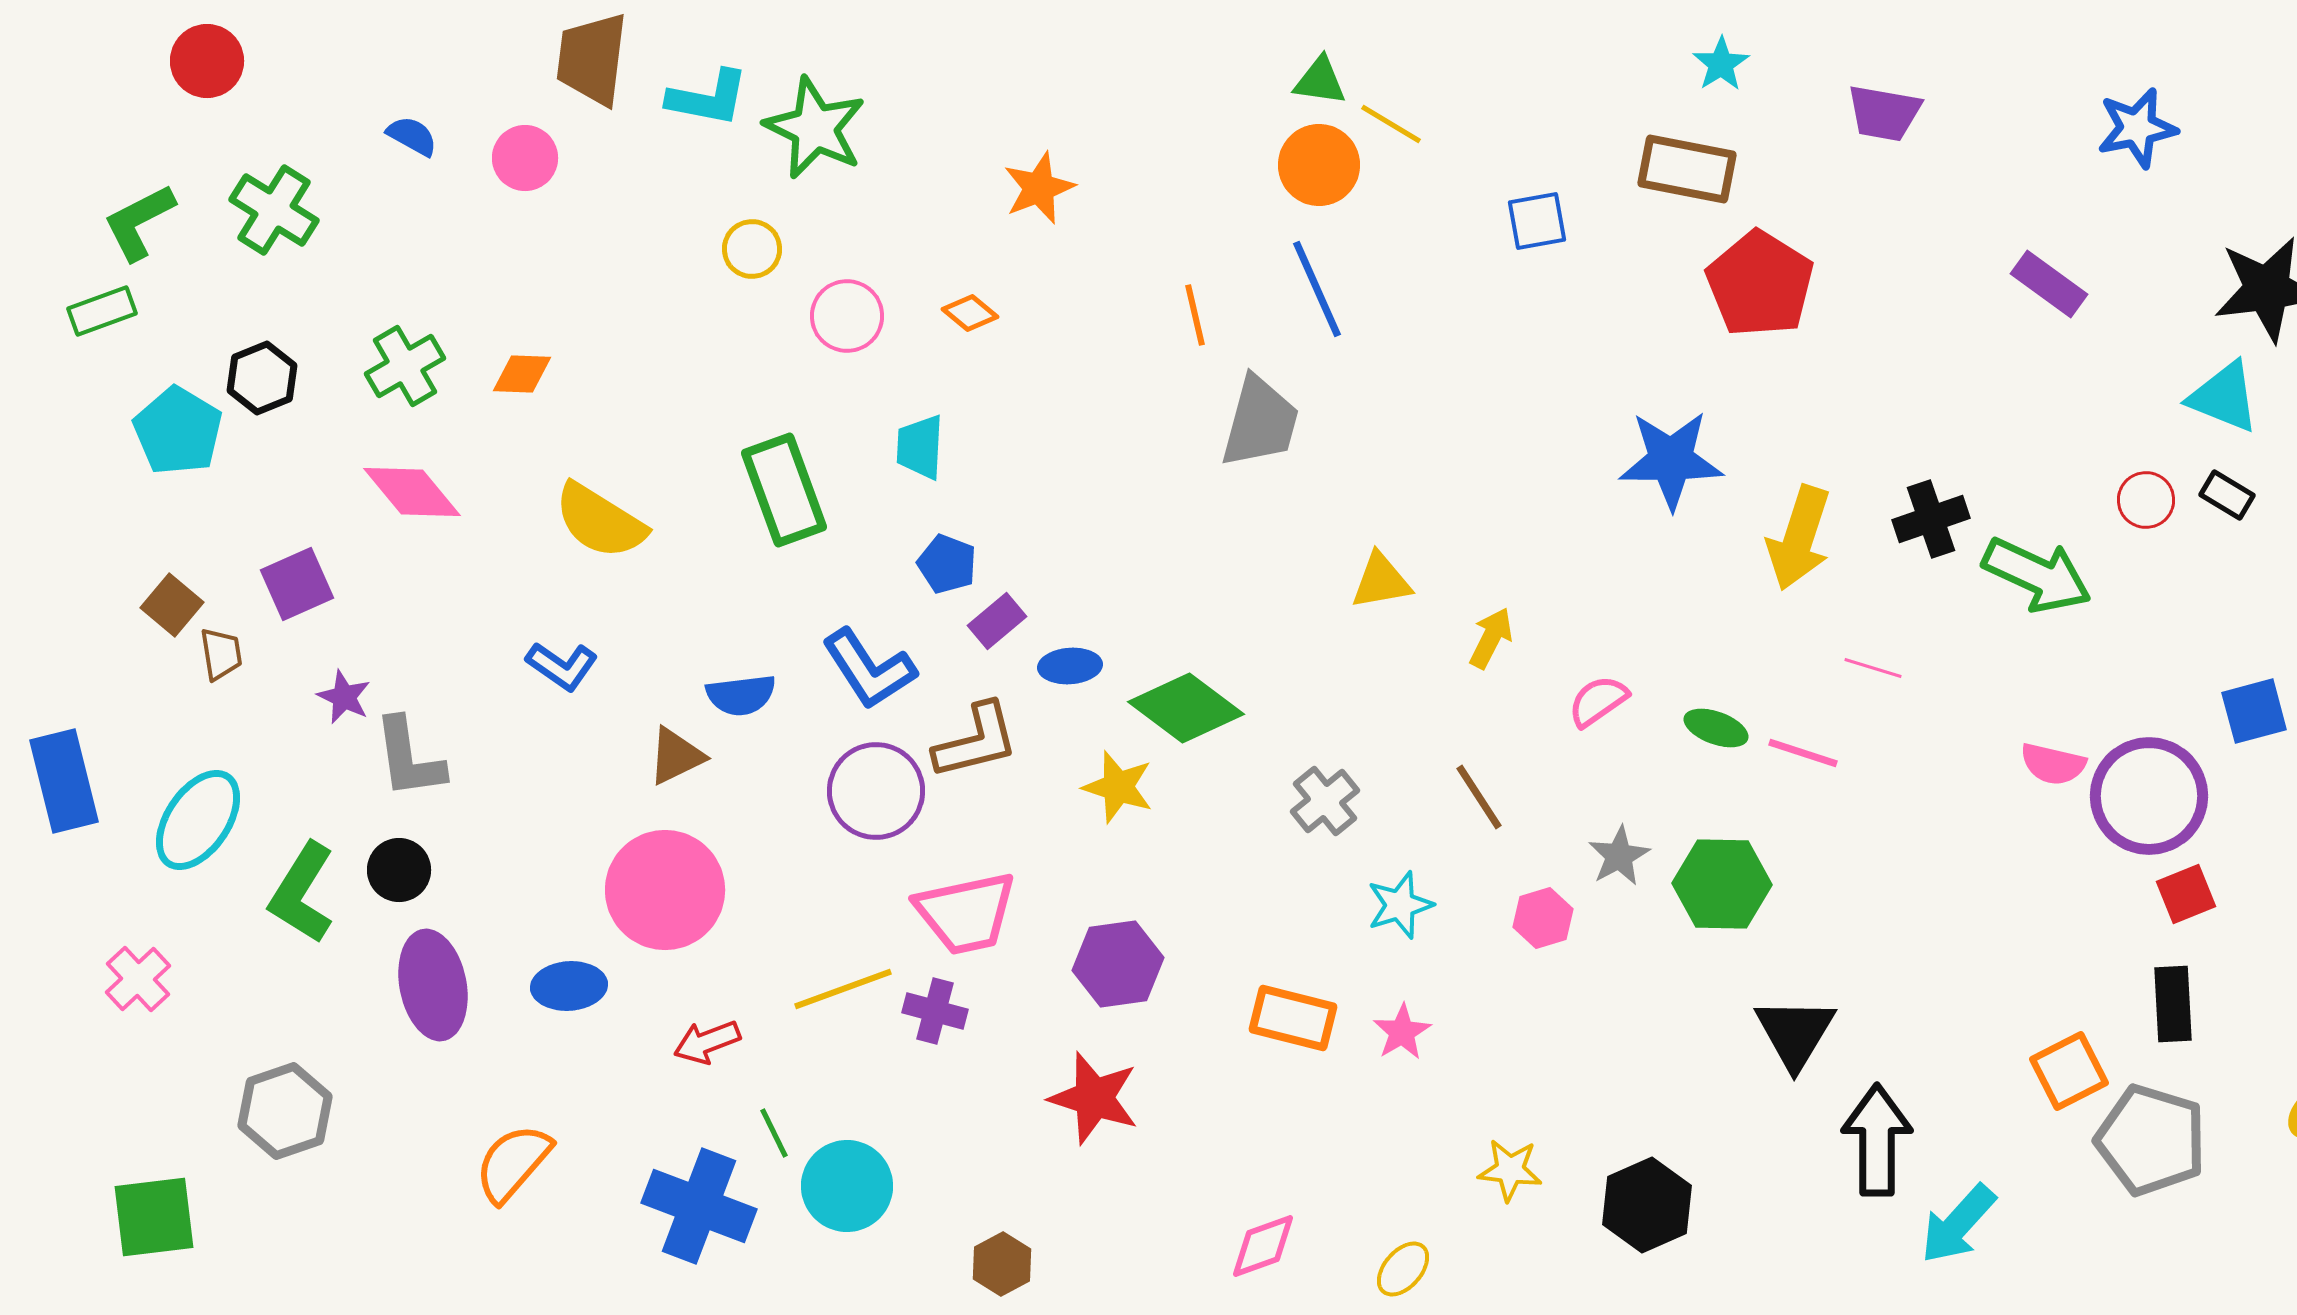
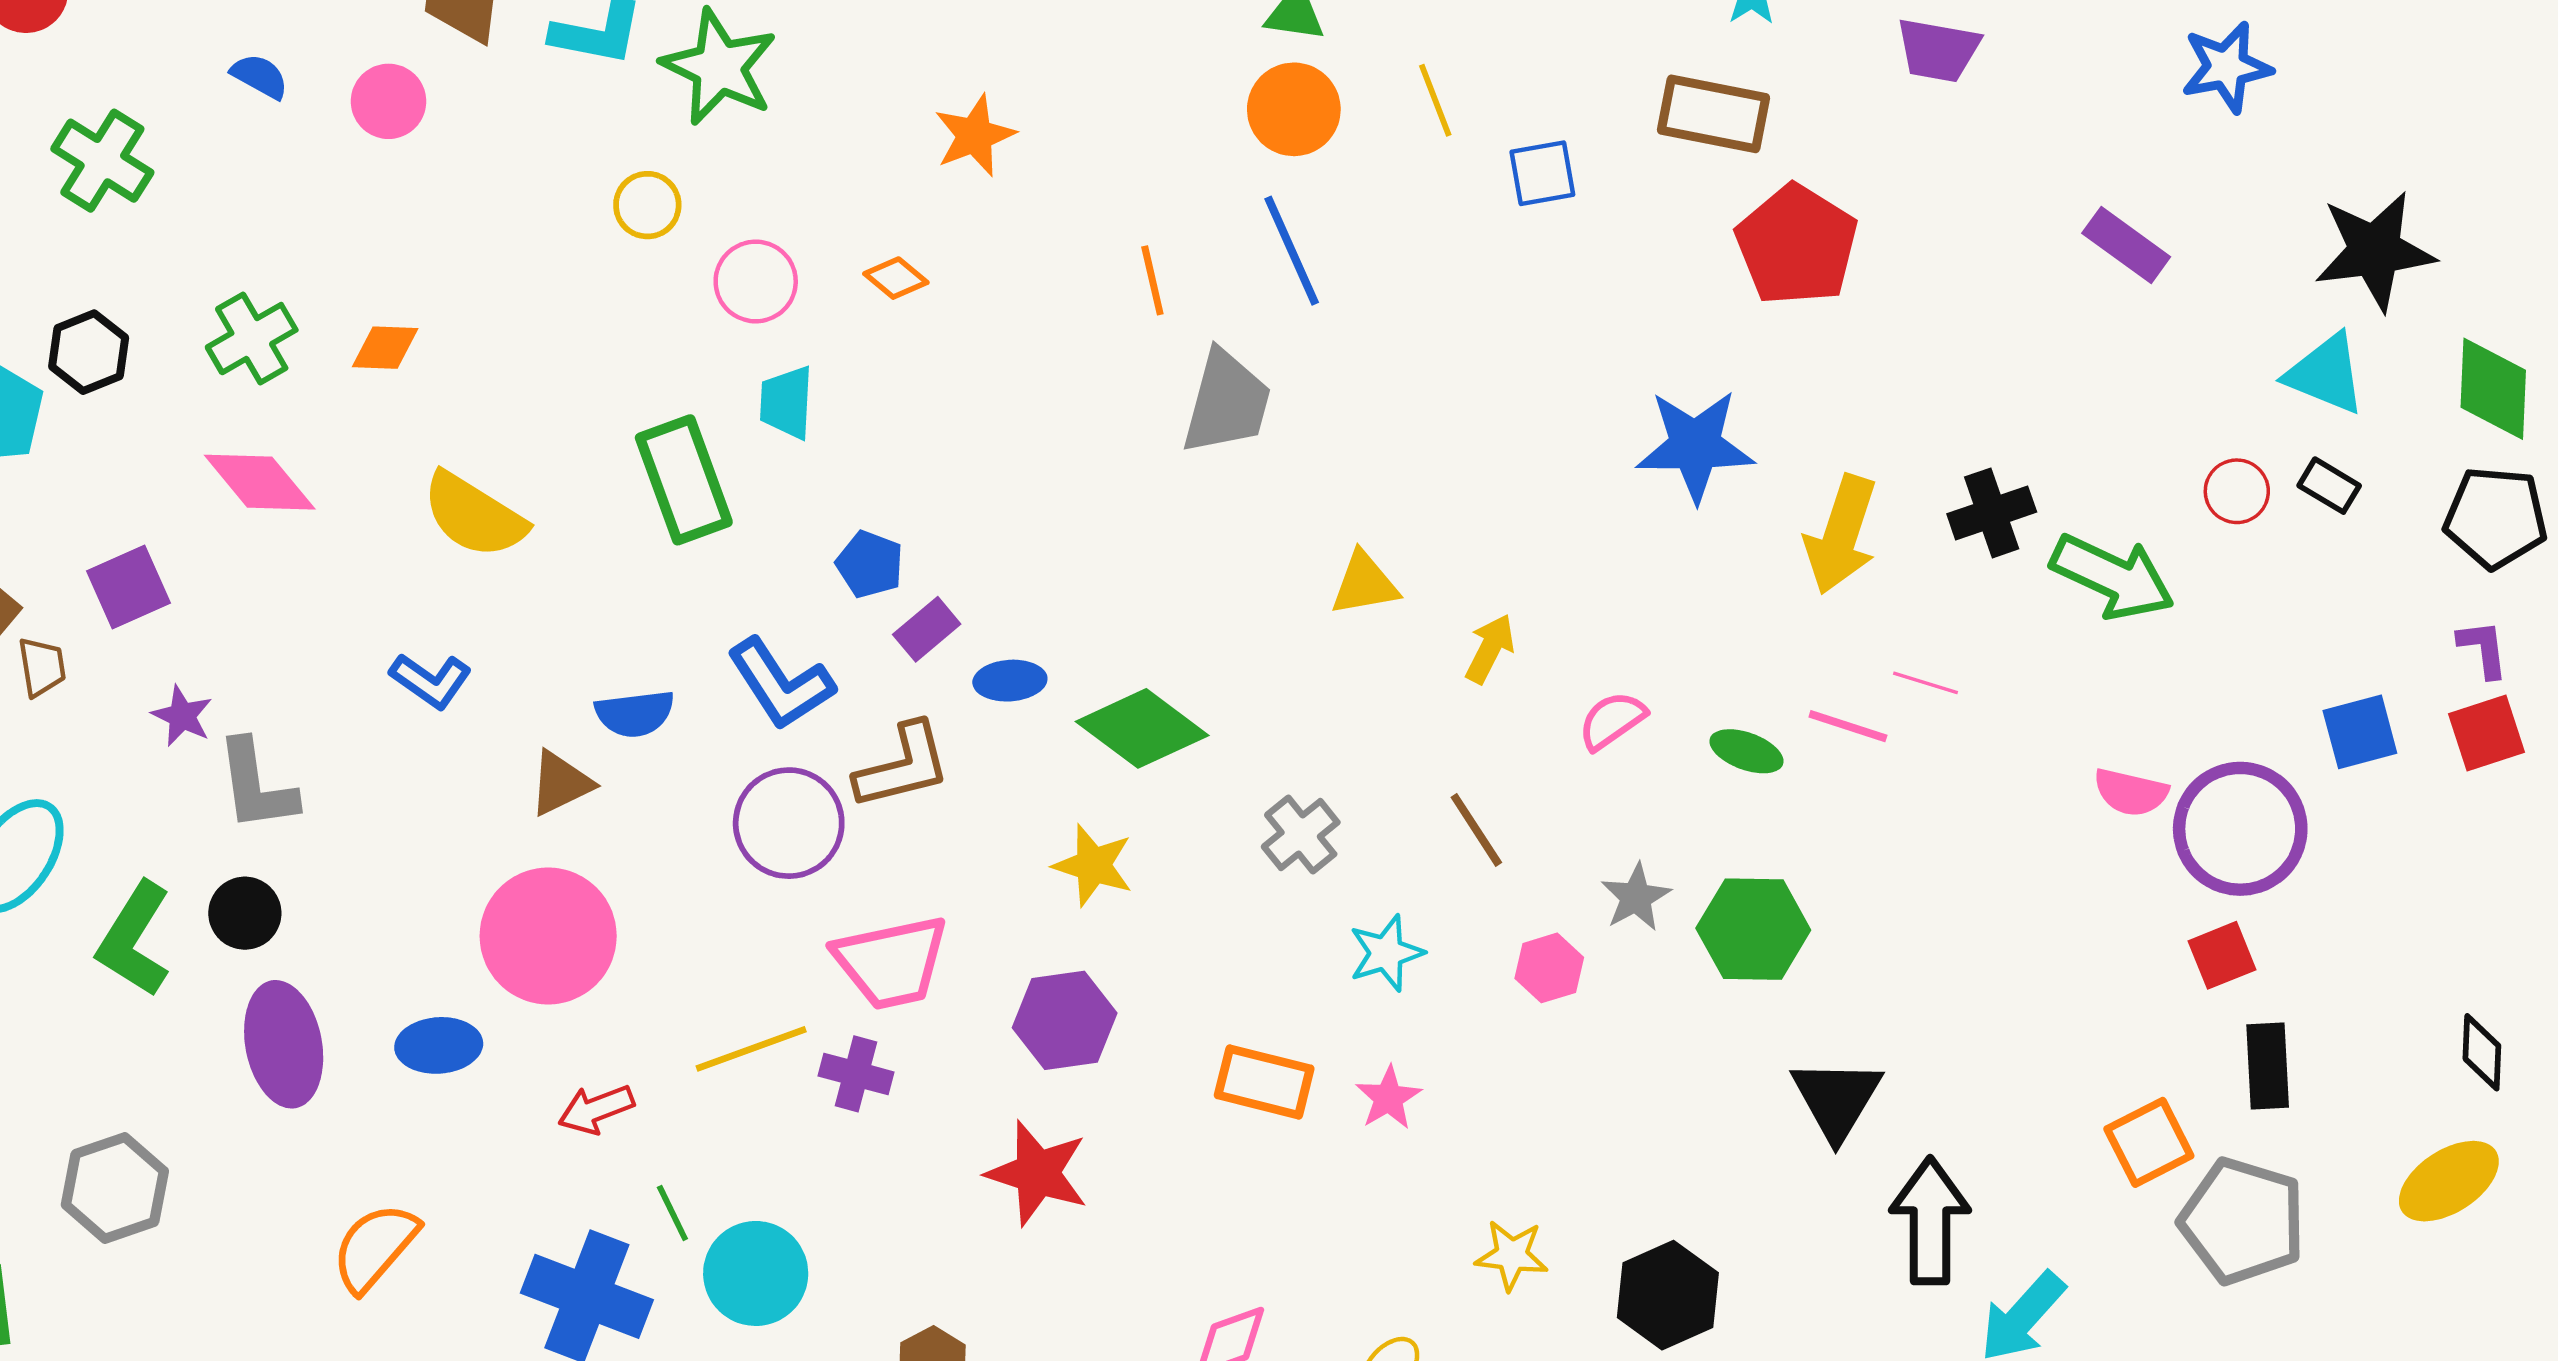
yellow line: (1391, 124) -> (1435, 100), moved, turned 38
cyan trapezoid: (920, 447) -> (786, 402), moved
pink line: (1803, 753) -> (1848, 726), moved
yellow star: (1118, 787) -> (1093, 865), moved
red square: (2186, 894) -> (2222, 955), moved

